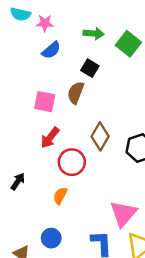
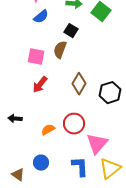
red circle: (72, 162) -> (74, 124), moved
black arrow: (18, 181) -> (15, 119), turned -120
orange semicircle: (60, 196) -> (48, 130), turned 32

